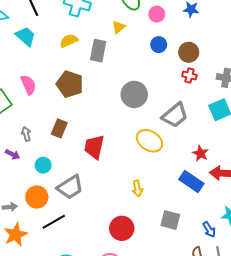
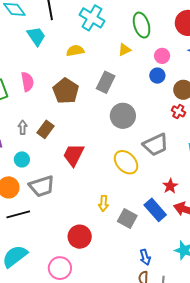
pink circle: (157, 14) -> (162, 56), moved
gray rectangle: (98, 51) -> (106, 82), moved
gray arrow: (26, 134) -> (23, 127), moved
gray square: (170, 220) -> (127, 219), moved
blue arrow: (209, 229) -> (145, 257), moved

